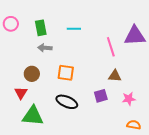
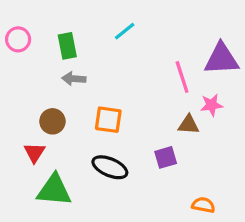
cyan line: (74, 29) -> (125, 31), moved, turned -40
pink star: (129, 99) -> (212, 105), moved
orange semicircle: (134, 125) -> (203, 205), moved

